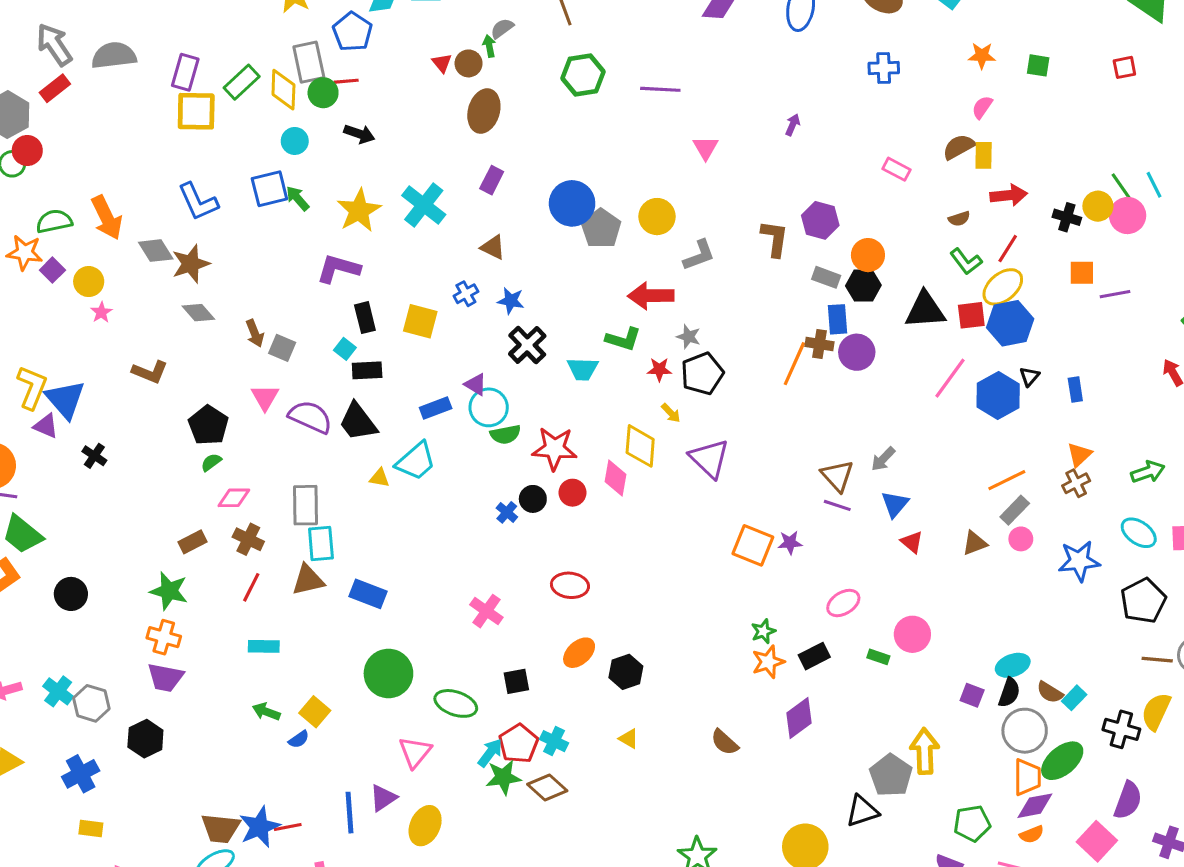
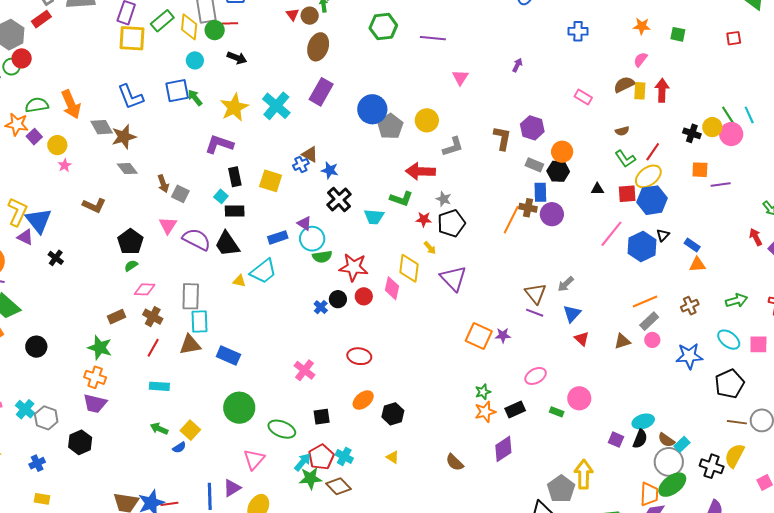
purple rectangle: (492, 180) -> (321, 92), size x1.5
red arrow: (1009, 195) -> (662, 90), moved, turned -85
brown triangle: (493, 247) -> (310, 154), moved
black triangle: (925, 310) -> (597, 189), size x0.5
blue rectangle: (1075, 390) -> (692, 245), turned -49
orange triangle: (1079, 455) -> (697, 265), moved, turned 36
gray circle: (1025, 731) -> (669, 462), moved
blue cross: (81, 774) -> (37, 463), size x0.7

